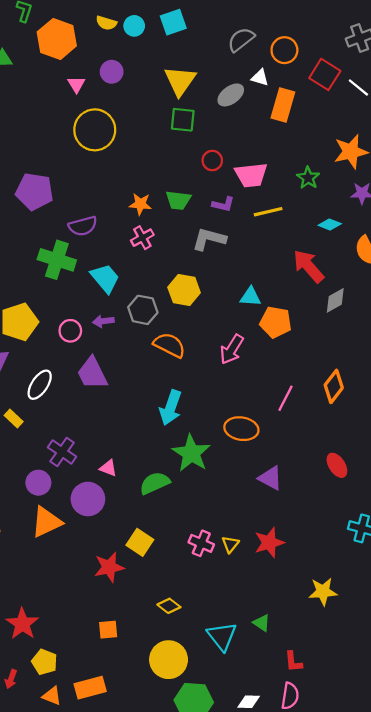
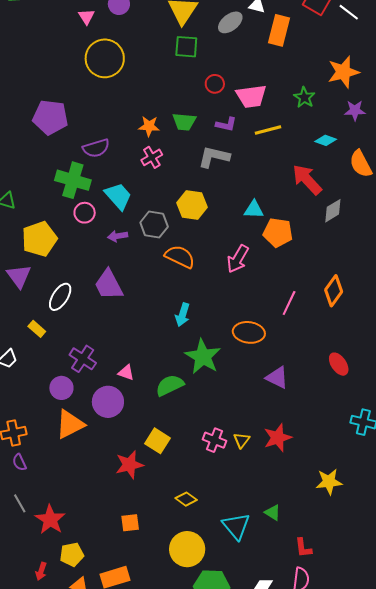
pink circle: (70, 331) -> (85, 213), moved
cyan arrow: (171, 408) -> (183, 315), size x0.7
yellow pentagon: (44, 662) -> (72, 554), turned -30

